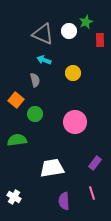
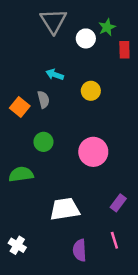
gray triangle: (43, 34) -> (53, 21), moved, turned 35
orange square: (16, 100) -> (20, 107), moved

